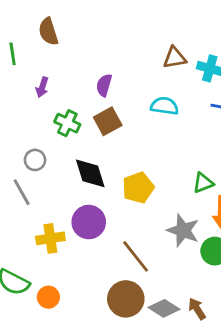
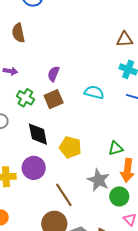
brown triangle: (175, 58) -> (125, 39), moved
purple arrow: (42, 87) -> (10, 71), turned -104
yellow pentagon: (138, 188) -> (70, 147), turned 30

